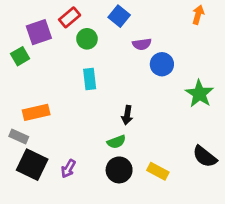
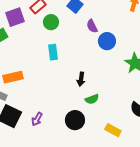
purple semicircle: (142, 44) -> (92, 26), turned 72
green semicircle: (116, 142) -> (92, 99), moved
yellow rectangle: (158, 171) -> (113, 130), moved

